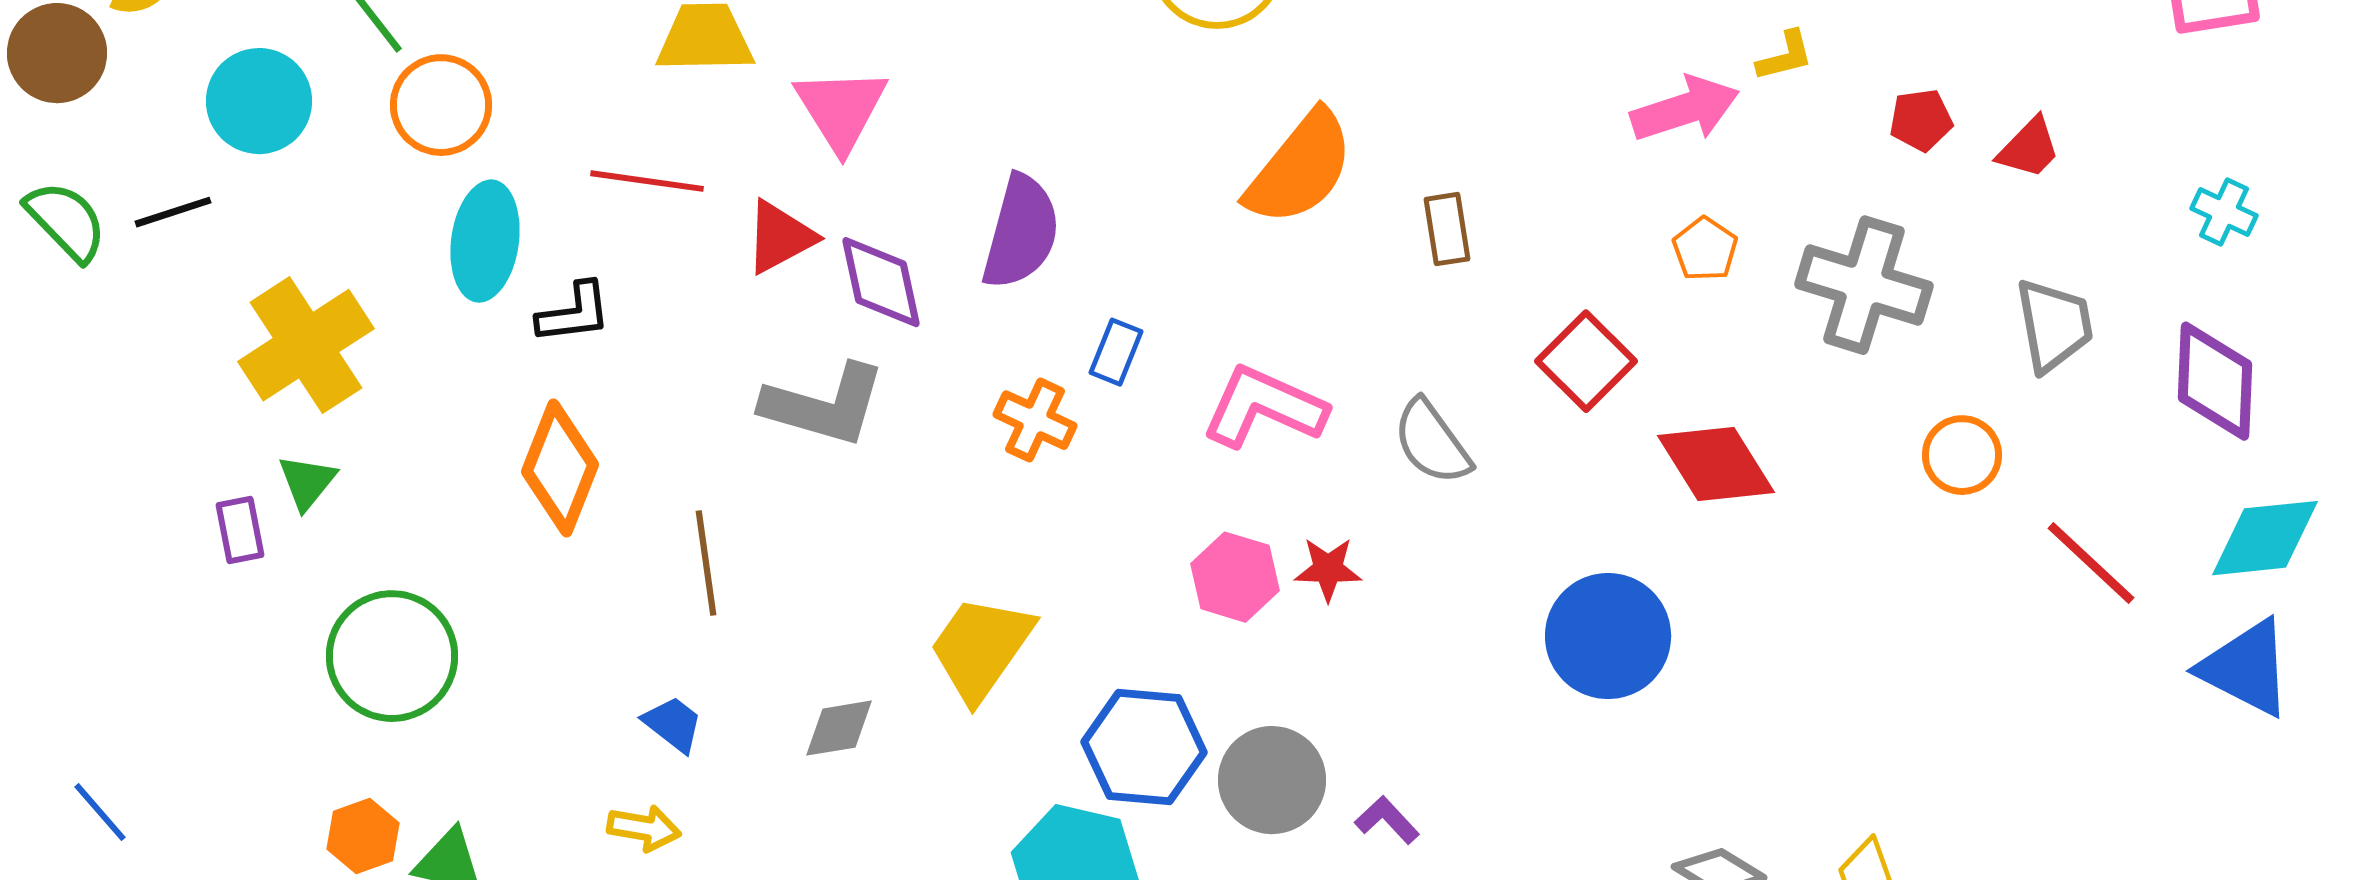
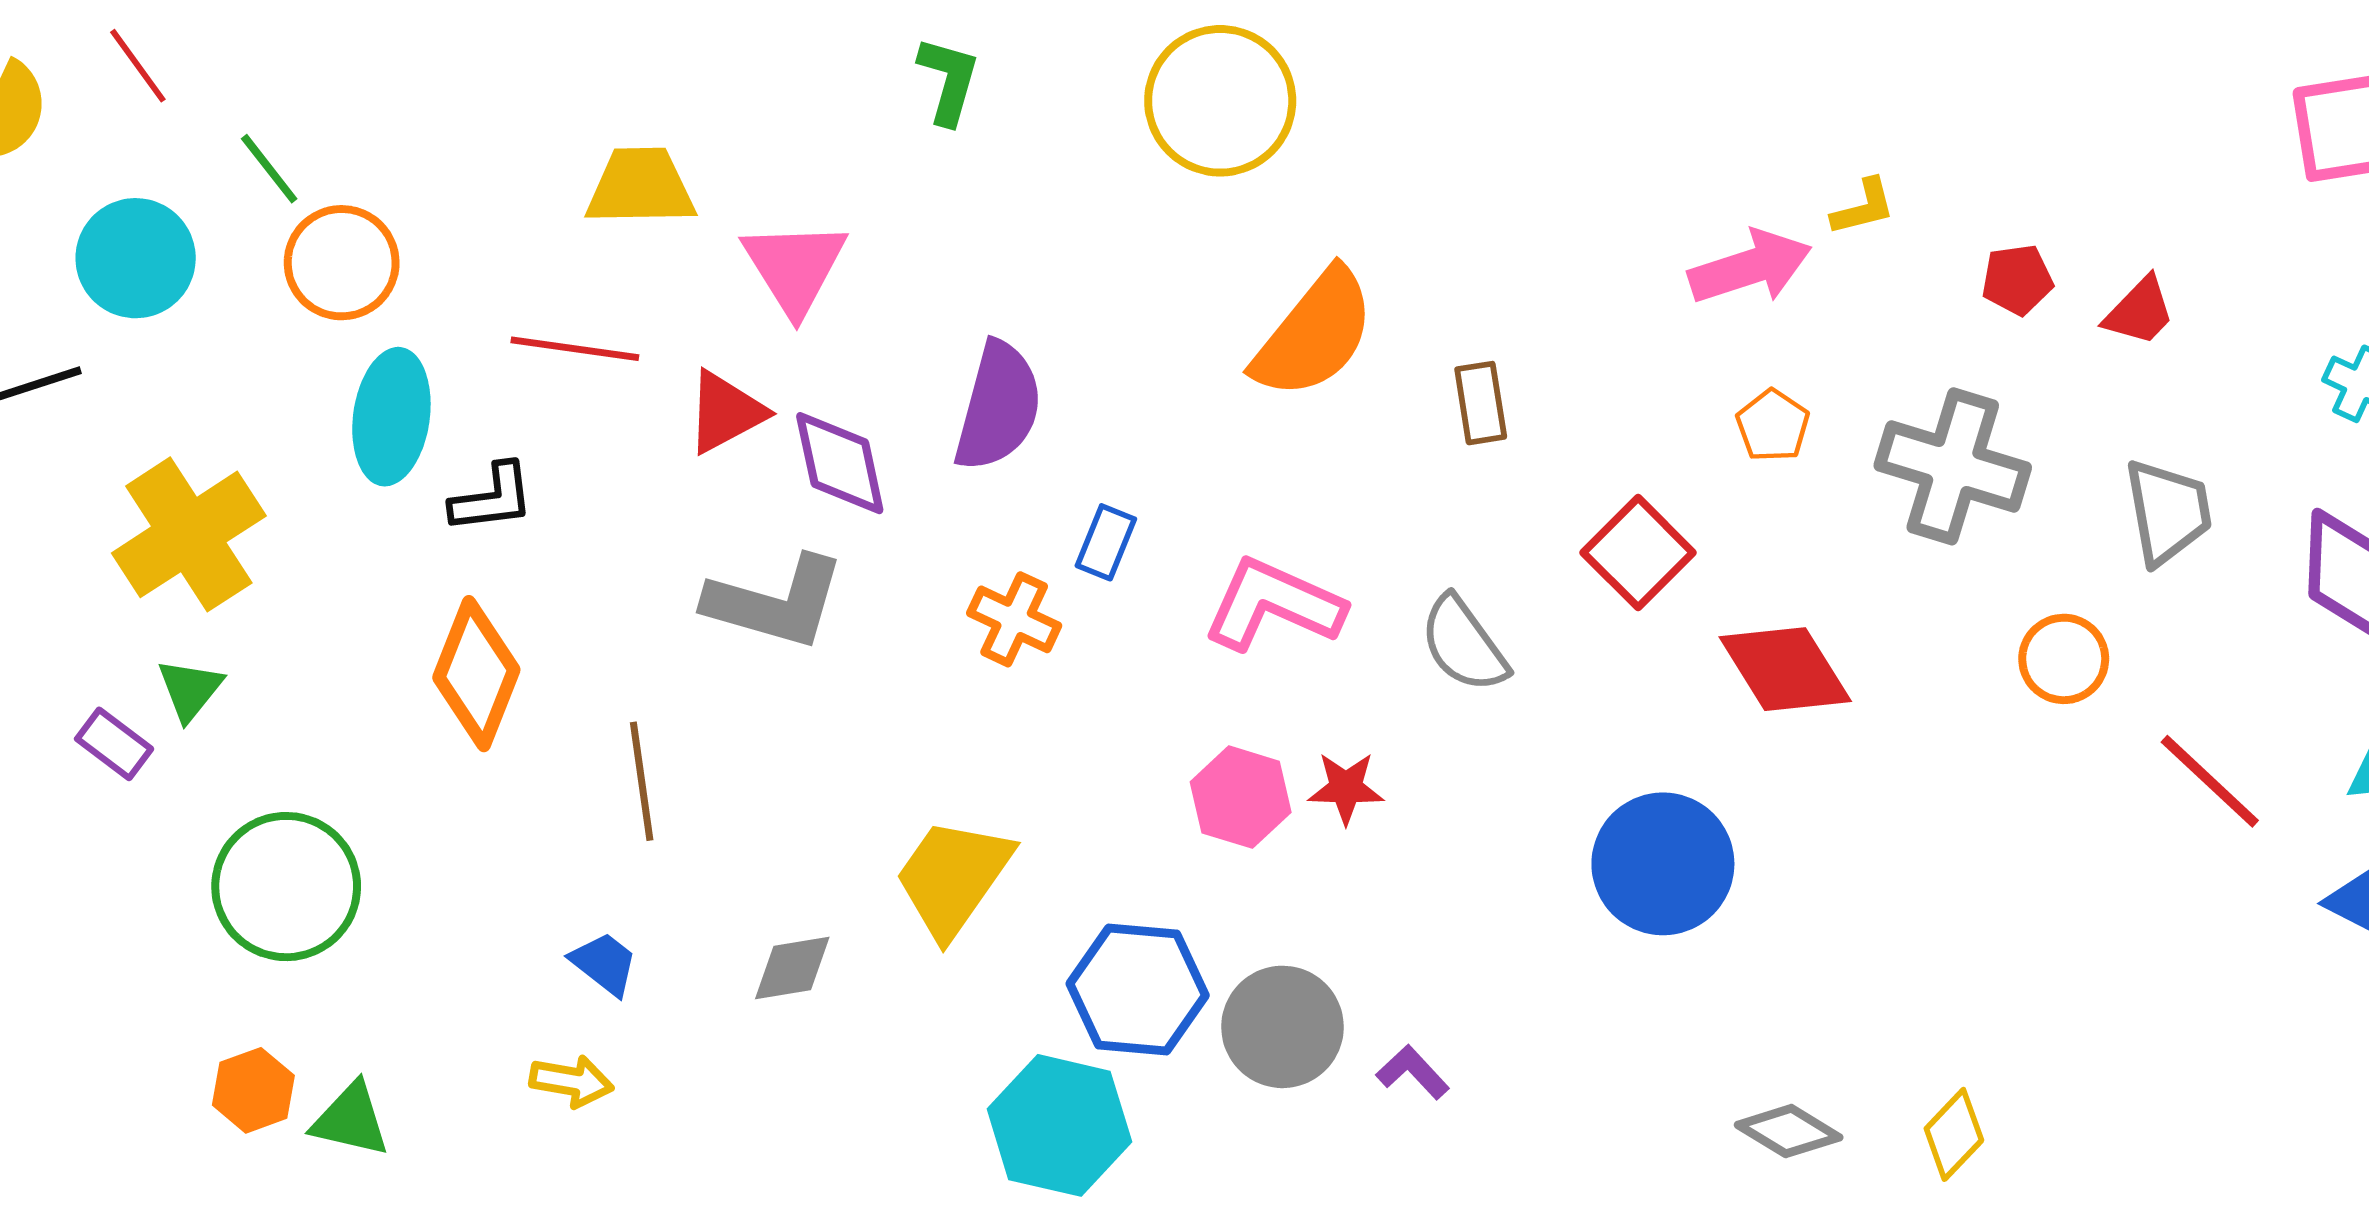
purple rectangle: (240, 530) -> (114, 744), turned -42

